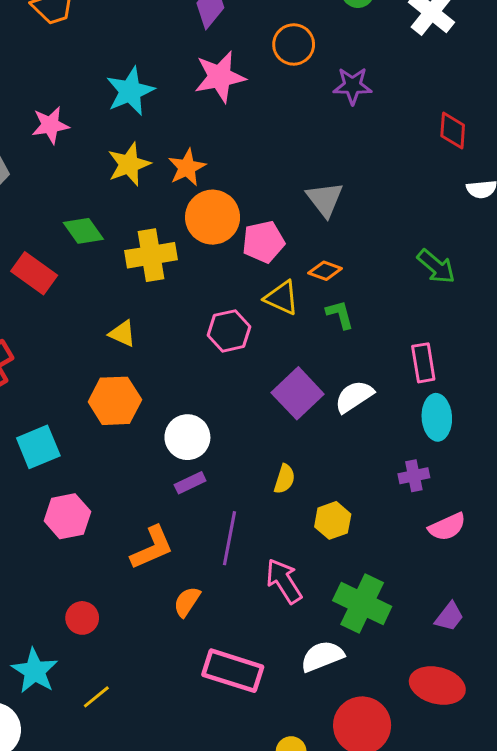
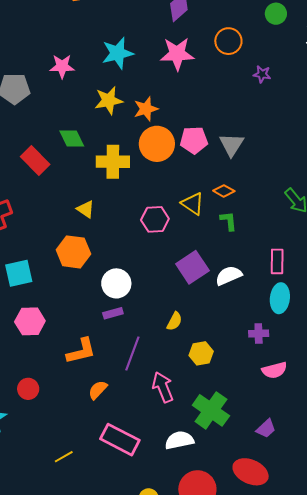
purple star: (353, 86) -> (262, 74), size x0.7
pink pentagon: (263, 242) -> (194, 140), moved
yellow line: (96, 697) -> (64, 457), moved

